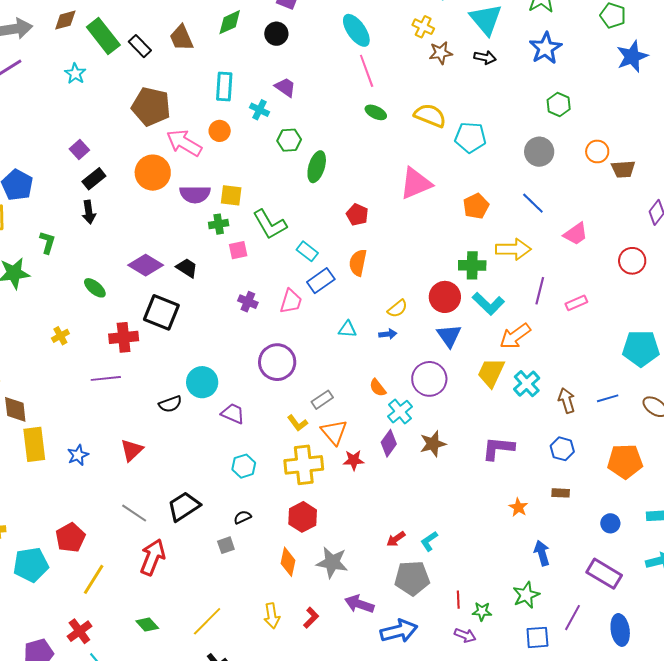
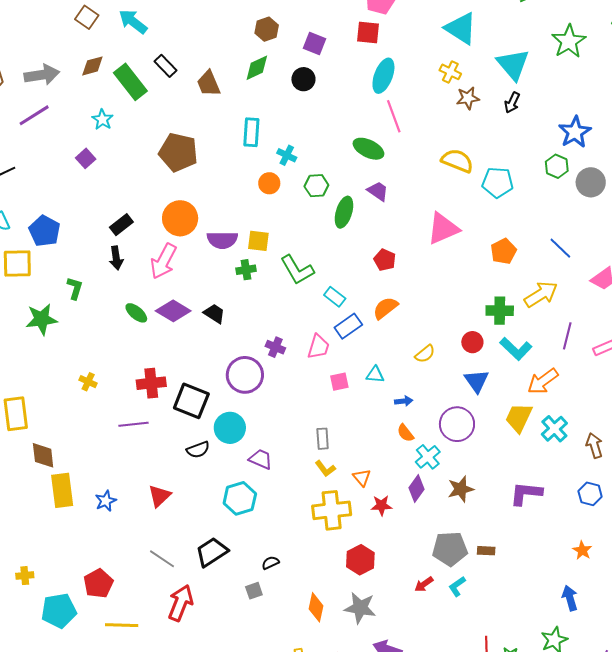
cyan ellipse: (356, 30) -> (383, 76), turned 56
black rectangle: (140, 46) -> (166, 66), moved
blue star: (546, 48) -> (575, 132), moved
black arrow: (485, 57) -> (512, 103), turned 105
purple trapezoid: (285, 87) -> (378, 191), moved
green hexagon: (559, 105) -> (557, 166), moved
green ellipse: (376, 112) -> (368, 149), moved, size x1.4
orange circle: (220, 131) -> (269, 183), moved
pink arrow: (184, 143) -> (163, 261), moved, turned -93
purple square: (79, 149) -> (86, 158), moved
gray circle: (539, 152) -> (591, 182), moved
yellow arrow: (513, 249) -> (541, 294), turned -32
pink square: (238, 250) -> (339, 382), moved
orange semicircle: (358, 263) -> (385, 308), turned 40
green ellipse: (95, 288) -> (136, 313), moved
red circle: (445, 297) -> (472, 342), size x0.7
black square: (161, 312) -> (191, 401), moved
blue arrow: (388, 334) -> (404, 401), moved
yellow cross: (60, 336) -> (88, 382), turned -36
purple circle: (277, 362) -> (245, 375), moved
gray rectangle: (322, 400) -> (323, 439), moved, turned -60
orange triangle: (334, 432) -> (362, 478), size x0.7
cyan hexagon: (244, 466) -> (240, 498), moved, size x1.4
brown rectangle: (561, 493) -> (486, 551), moved
orange star: (518, 507) -> (582, 550), moved
red hexagon: (303, 517) -> (360, 560), moved
gray pentagon: (412, 578) -> (450, 549), moved
yellow line: (94, 579) -> (122, 625), turned 60

